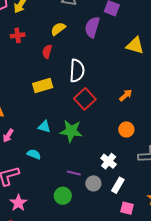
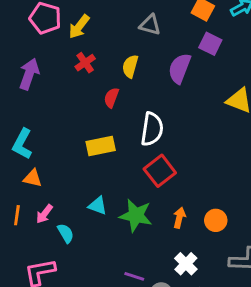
yellow semicircle: (58, 29) -> (130, 66), turned -42
red cross: (18, 35) -> (85, 63), moved, turned -32
orange arrow: (126, 95) -> (179, 218), moved, turned -40
cyan semicircle: (34, 154) -> (66, 233), moved, turned 32

